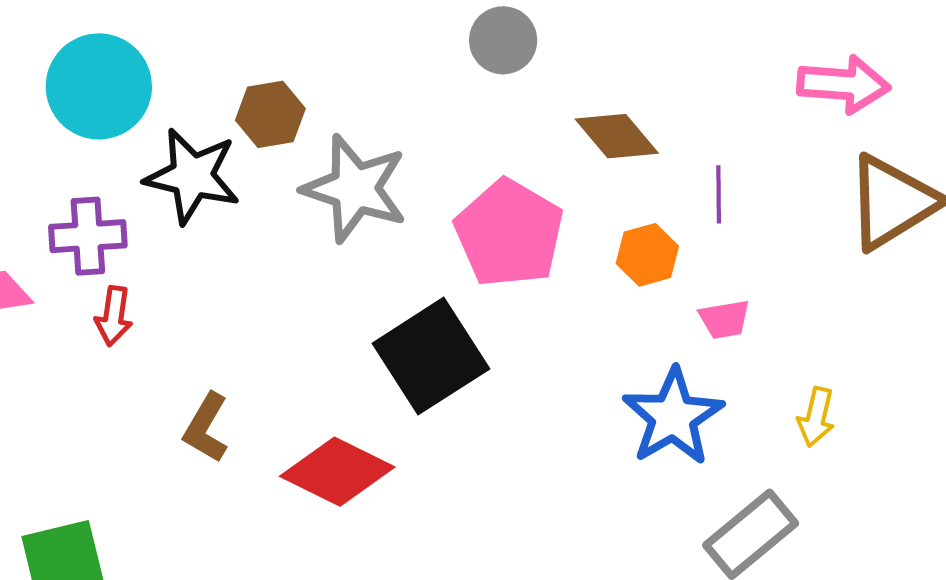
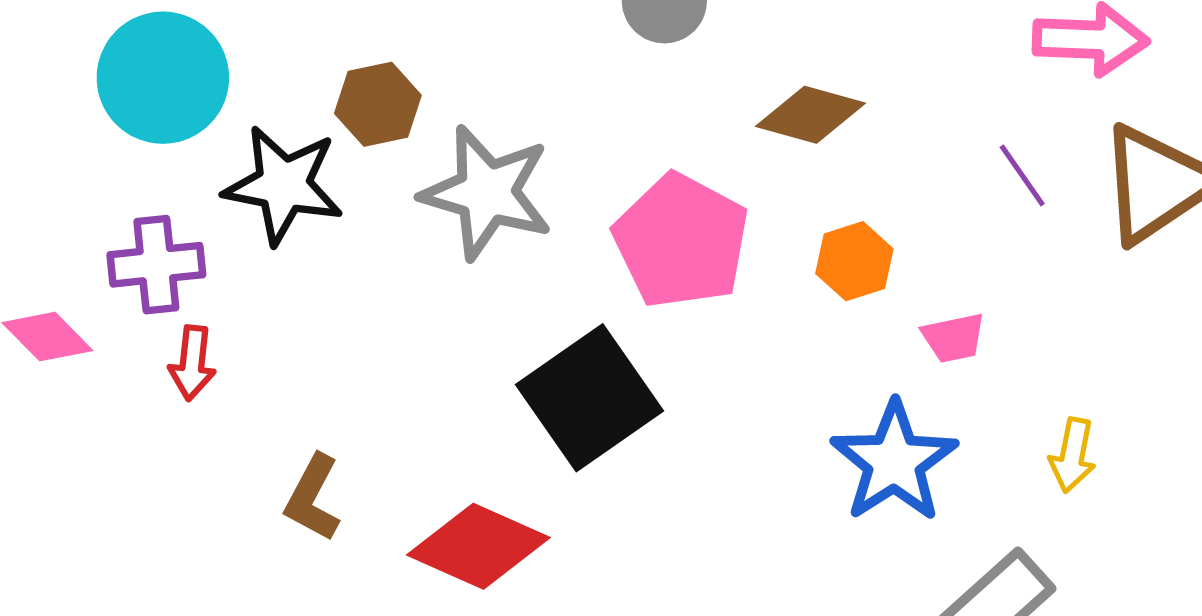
brown diamond: (617, 136) -> (811, 115), turned -32
purple line: (719, 194) -> (1022, 175), moved, turned -32

